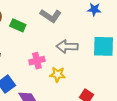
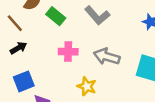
pink cross: (37, 61) -> (68, 52), moved

